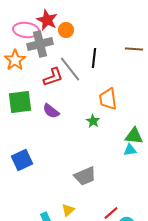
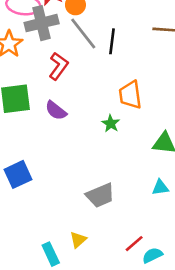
gray line: (70, 69) -> (83, 34), moved
red L-shape: (53, 77) -> (58, 66), turned -35
cyan triangle: (130, 150) -> (160, 187), moved

